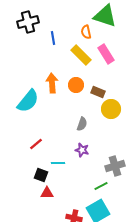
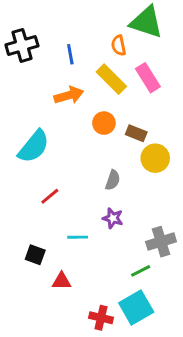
black cross: (28, 22) -> (22, 45), moved
orange arrow: (52, 83) -> (69, 95), moved, turned 78
red line: (36, 144) -> (50, 196), moved
black square: (41, 175) -> (35, 255), moved

